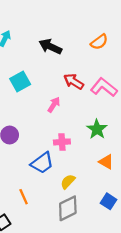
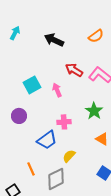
cyan square: (20, 81) -> (32, 85), moved
pink arrow: (54, 105) -> (57, 90), turned -56
gray diamond: (68, 208) -> (56, 179), moved

